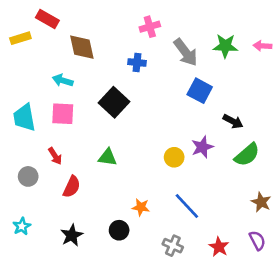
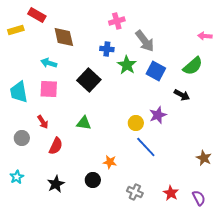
green star: (225, 46) -> (127, 65), moved, turned 30
green semicircle: (247, 155) -> (193, 66), moved
blue line: (187, 206) -> (146, 147), moved
purple semicircle: (257, 240) -> (199, 198), moved

